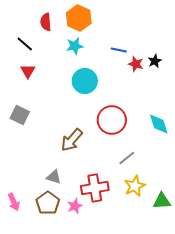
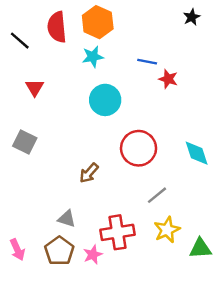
red semicircle: (46, 22) -> (57, 27), size x1.4
black line: (25, 44) -> (20, 41), moved
black star: (155, 61) -> (192, 17), moved
brown arrow: (72, 140) -> (89, 173), size x0.7

